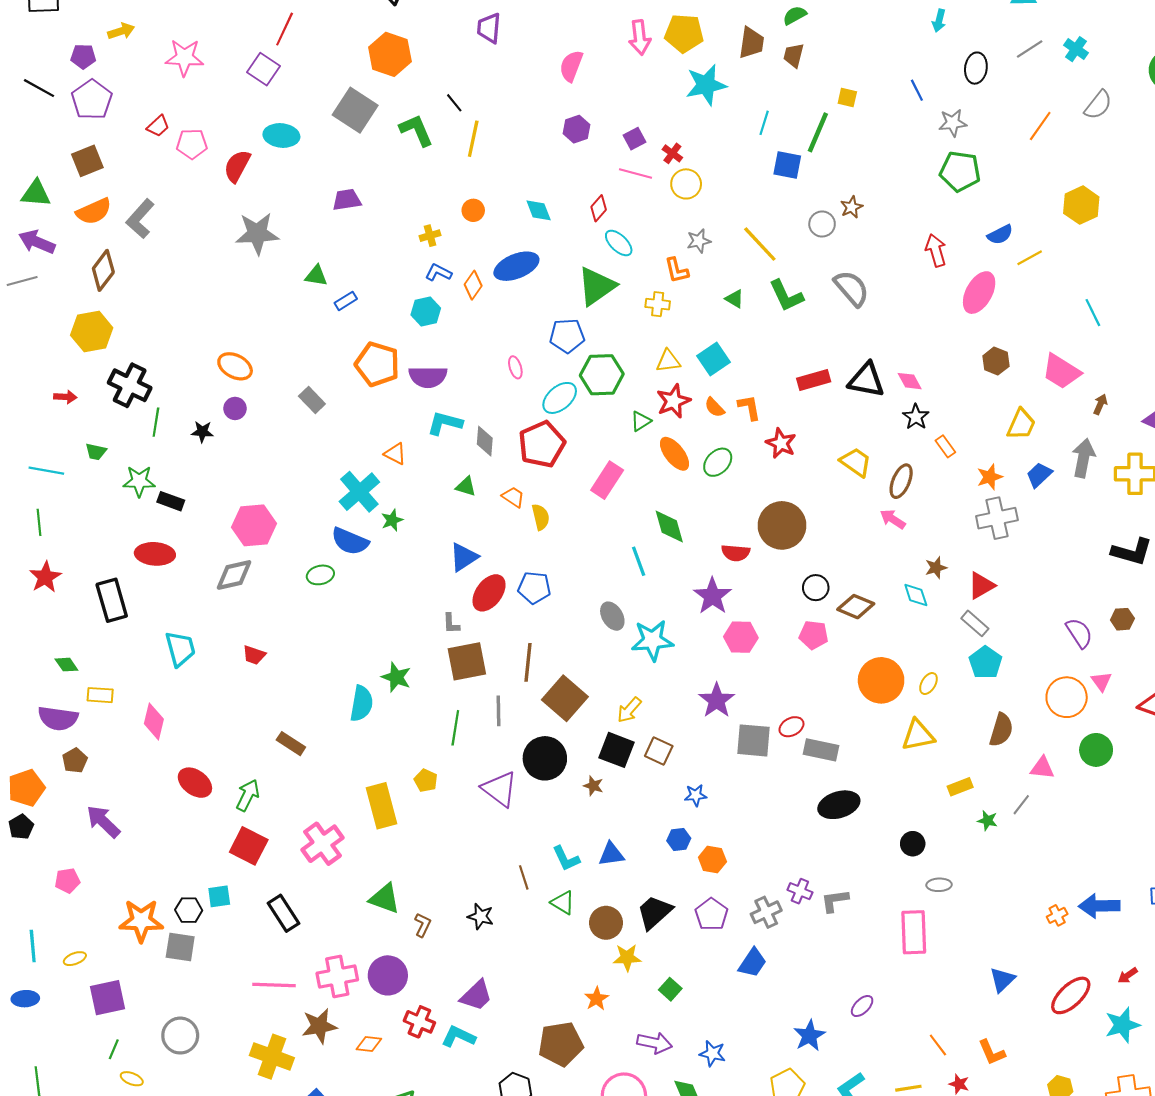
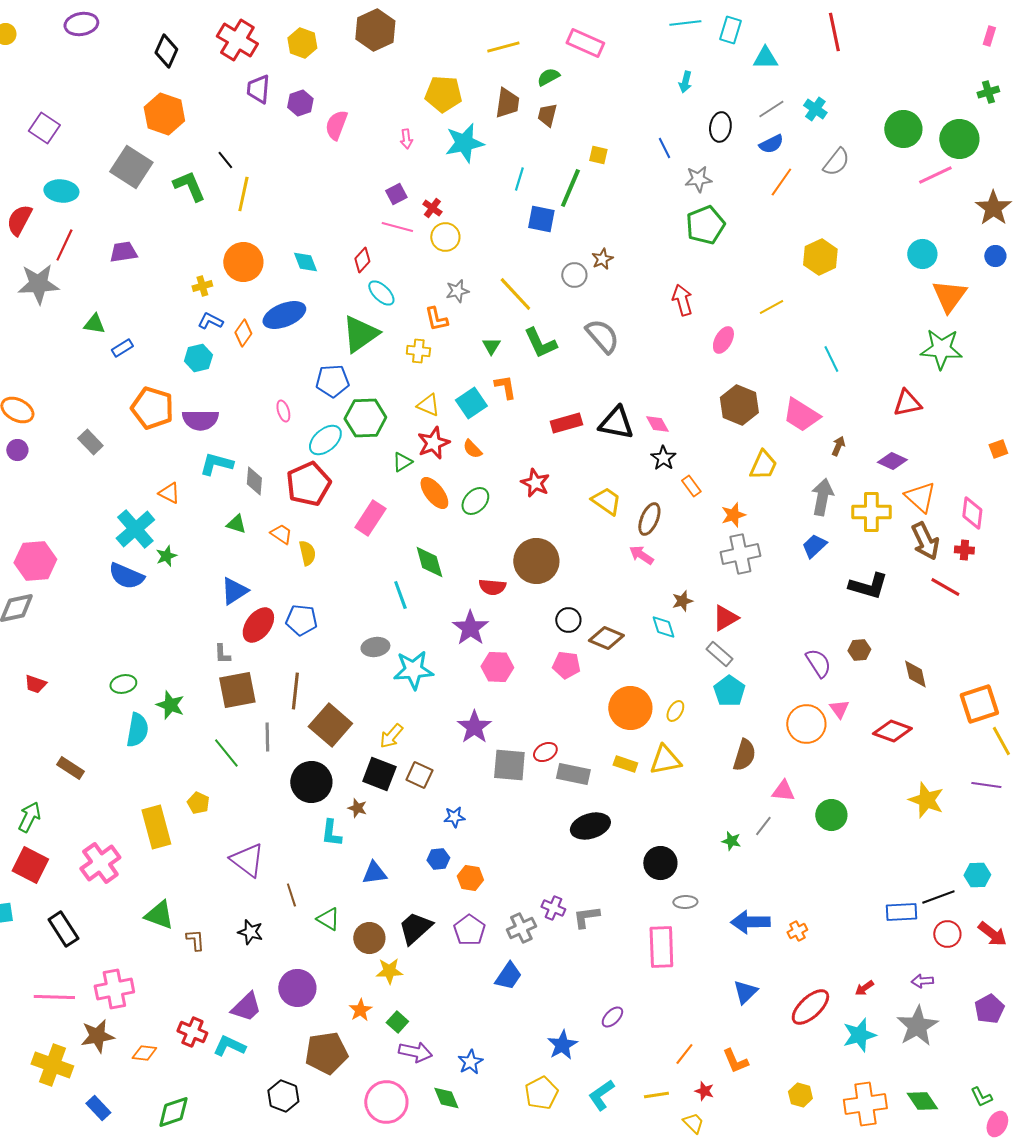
red line: (285, 29) -> (64, 245), moved
pink arrow: (640, 37) -> (406, 139), moved, size x0.6
purple hexagon: (576, 129) -> (300, 103), moved
green pentagon: (960, 171) -> (705, 225), turned -30
orange circle: (473, 210) -> (243, 262), size x1.8
blue semicircle: (1000, 235) -> (771, 144), moved
pink ellipse: (979, 293) -> (723, 340), size x0.7
green triangle: (735, 299) -> (491, 346), turned 30
yellow triangle: (668, 361) -> (428, 405), turned 30
brown hexagon: (996, 361) -> (739, 405), size x1.5
orange L-shape: (749, 407) -> (505, 387), moved
blue trapezoid: (1039, 475) -> (814, 546), moved
green ellipse: (320, 575) -> (123, 684), moved
gray ellipse: (612, 616) -> (375, 647), turned -68
green line: (455, 728) -> (226, 753), turned -48
green circle: (1096, 750) -> (831, 815), moved
yellow rectangle: (960, 787) -> (625, 764), moved, turned 40
purple triangle: (500, 789) -> (247, 860), moved
black circle: (913, 844) -> (660, 863), size x1.4
cyan L-shape: (566, 858) -> (331, 833), moved, turned 32
blue arrow: (1099, 906) -> (750, 922), moved
brown L-shape: (423, 925) -> (195, 940), turned -30
purple circle: (388, 975) -> (297, 988), moved
green square: (670, 989) -> (397, 1022), moved
orange line: (938, 1045) -> (684, 1054), turned 75
blue star: (712, 1053) -> (470, 1062), turned 30

